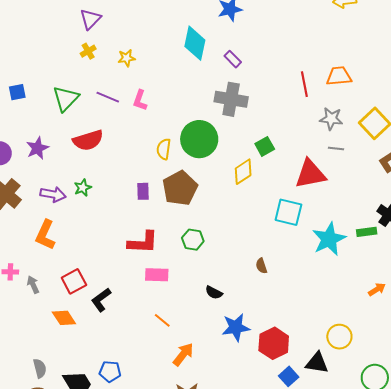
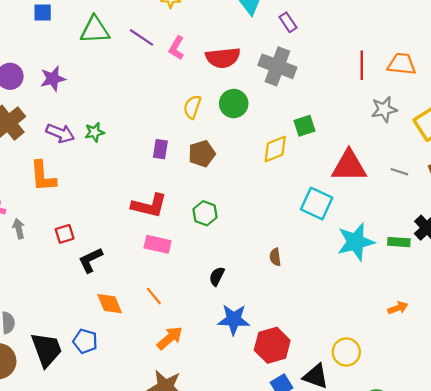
green triangle: (66, 98) -> (95, 30), turned 32
gray star: (331, 119) -> (384, 109), turned -30
green circle: (199, 139) -> (234, 104), size x0.7
red semicircle: (88, 140) -> (223, 58), moved
gray line: (336, 148) -> (399, 172), moved
brown pentagon: (180, 188) -> (202, 154), size x0.7
orange L-shape: (45, 235) -> (43, 176), turned -40
red square: (74, 281) -> (65, 234), size x0.7
black semicircle: (214, 293) -> (217, 276), turned 78
orange diamond: (64, 318) -> (110, 304), moved

